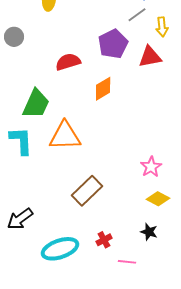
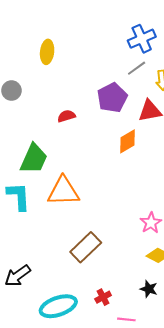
red semicircle: (68, 62) -> (66, 116), size x0.7
orange diamond: (103, 89) -> (127, 141), moved

